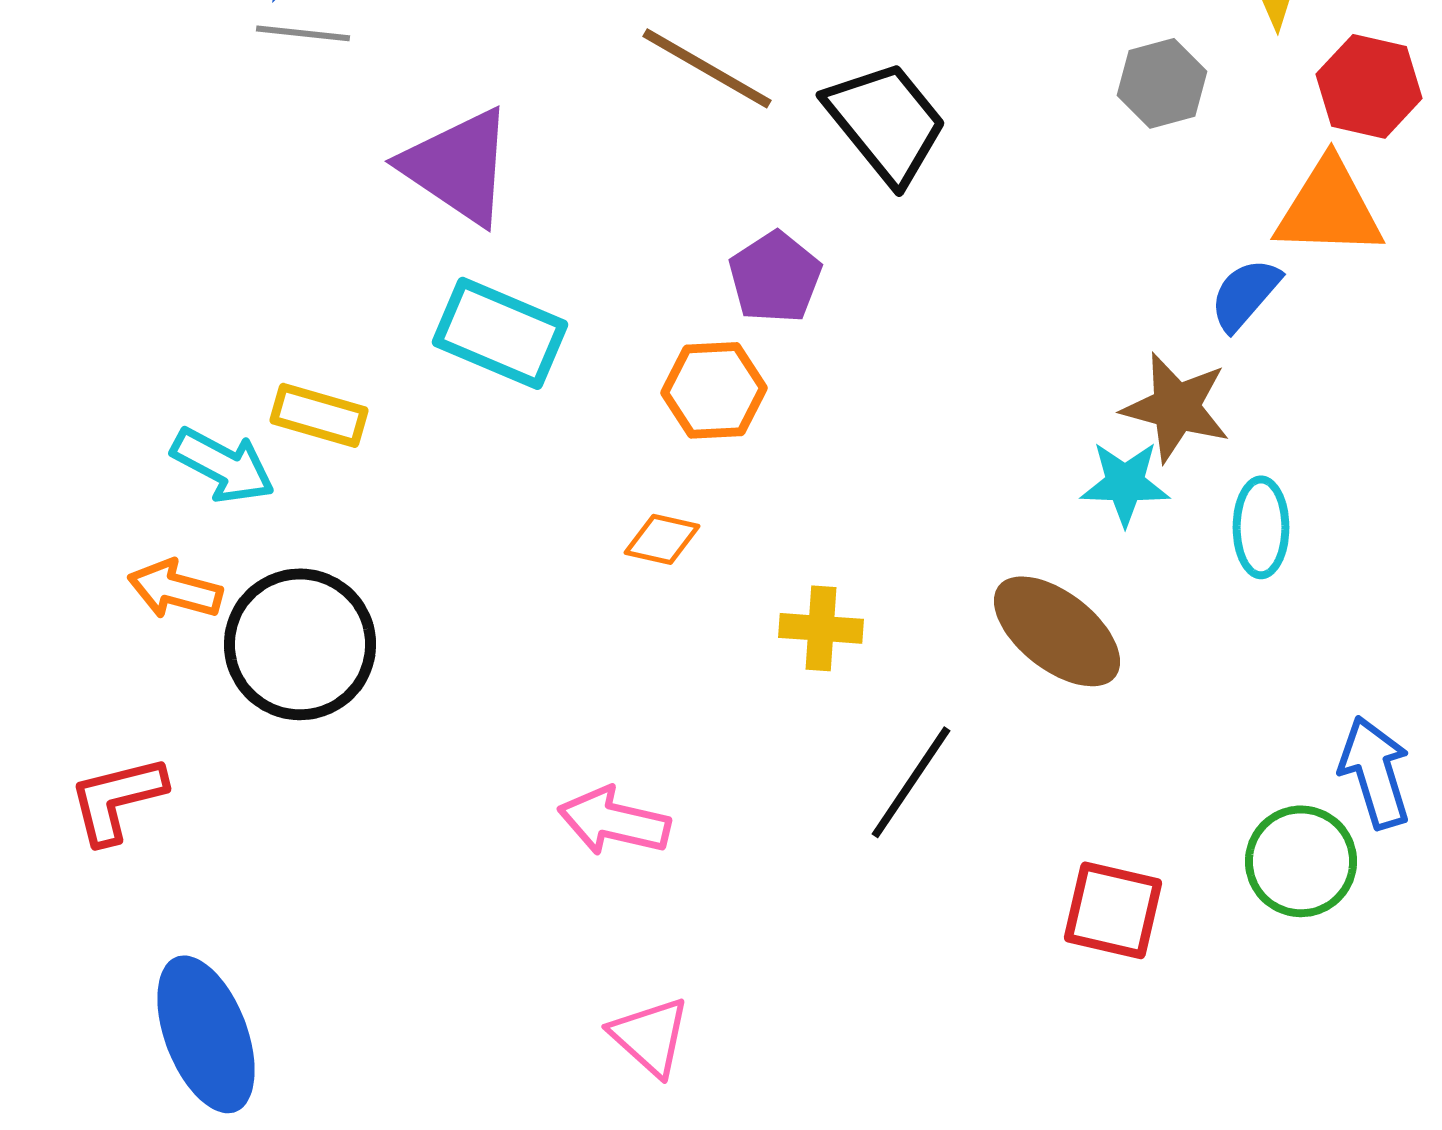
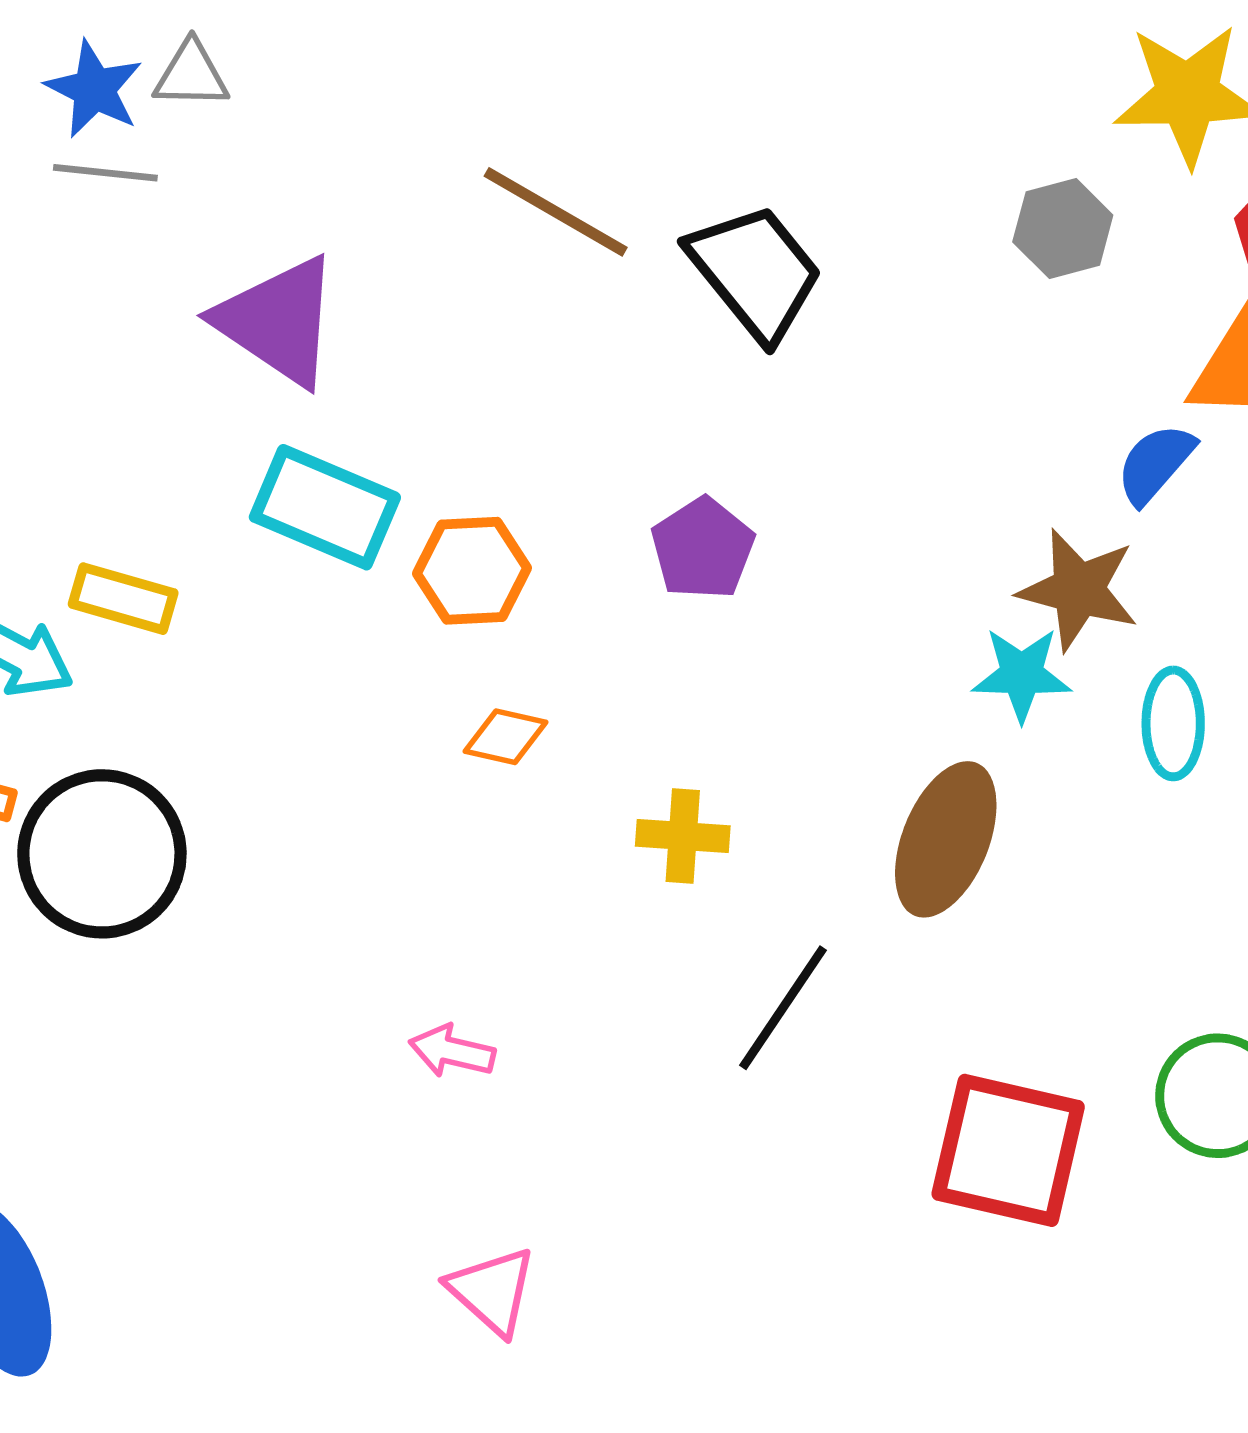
purple pentagon: (775, 277) -> (703, 548), moved
orange hexagon: (714, 390) -> (472, 571), moved
brown ellipse: (1057, 631) -> (946, 839), turned 74
pink arrow: (614, 821) -> (452, 1051), size x0.7
red square: (1113, 910) -> (1008, 1150), size x1.4

